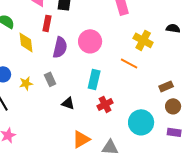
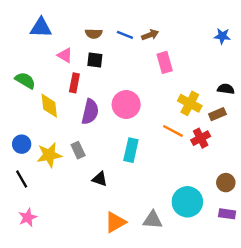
yellow star: (26, 83) -> (49, 155), size x1.5
brown rectangle: (166, 86) -> (217, 114), moved
red cross: (105, 104) -> (201, 138), moved
gray triangle: (110, 147) -> (153, 220), moved

